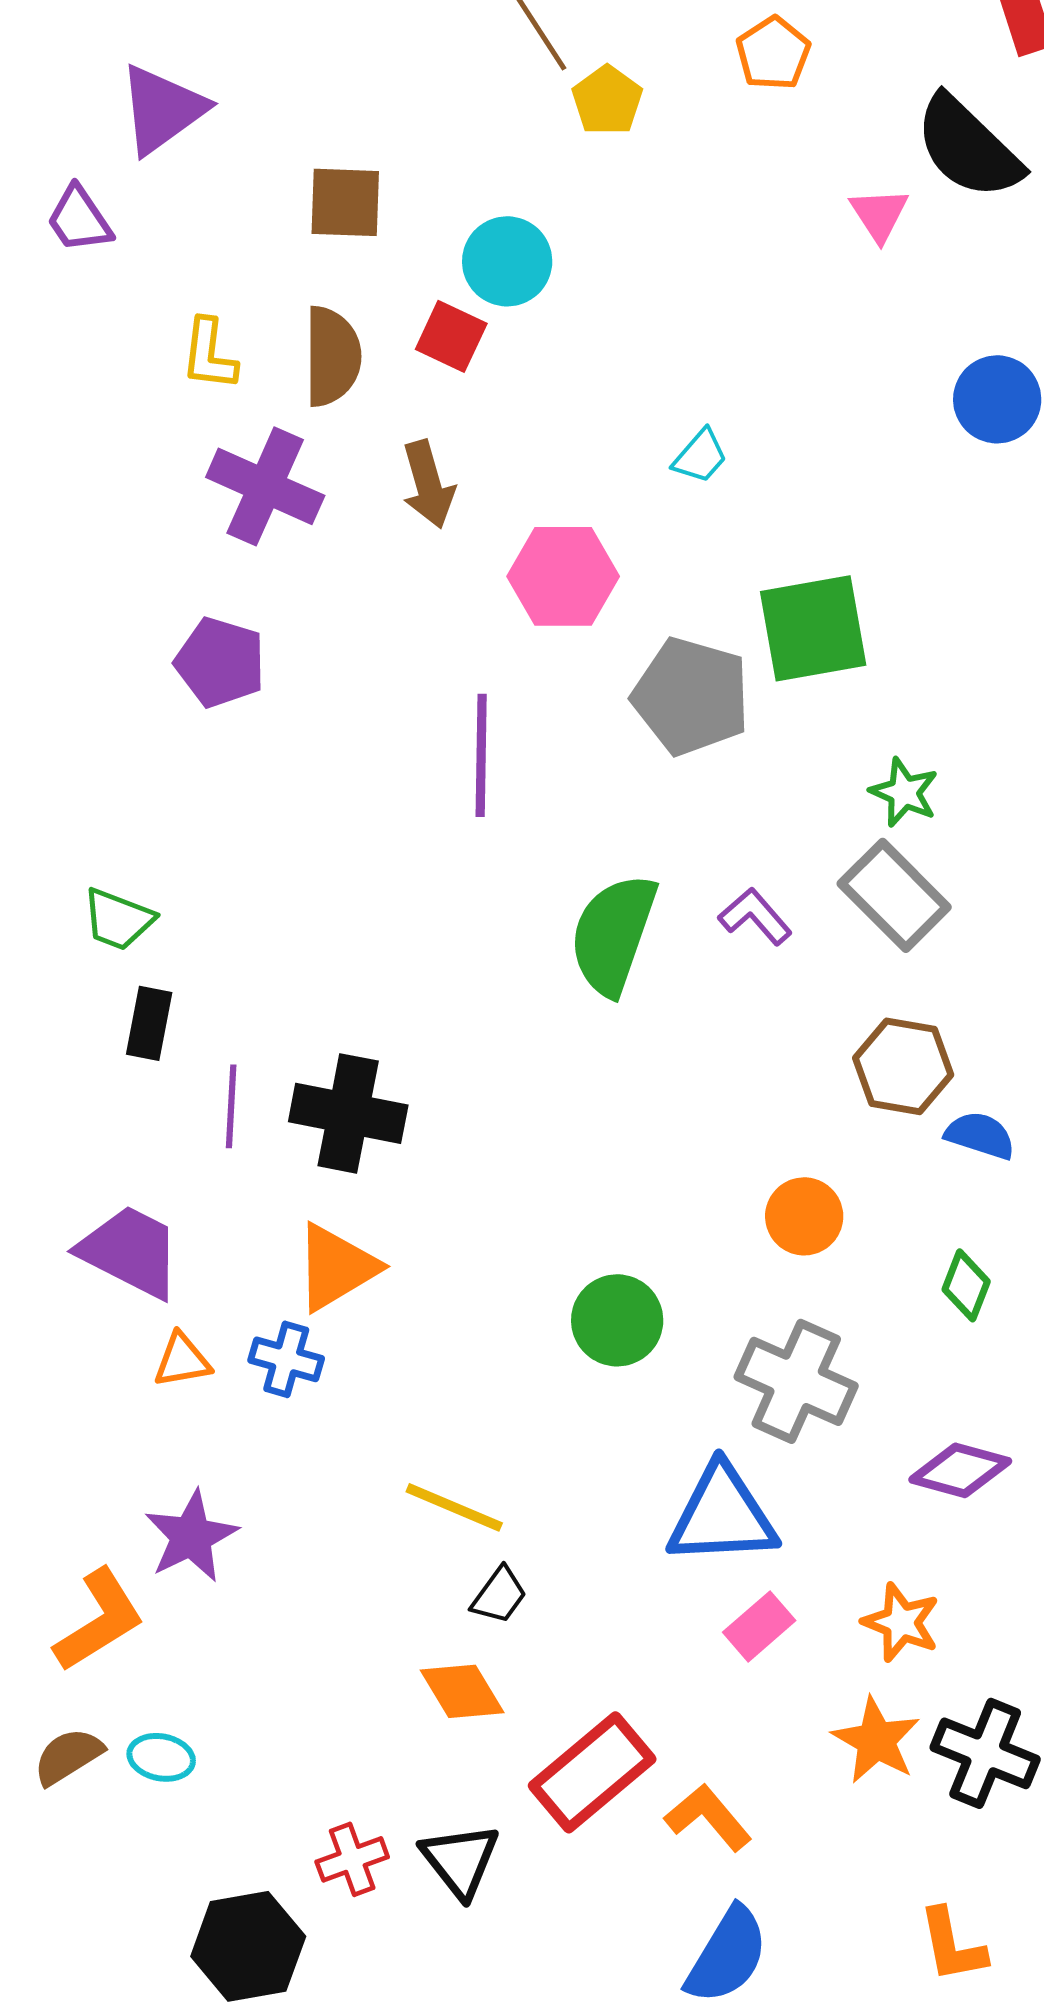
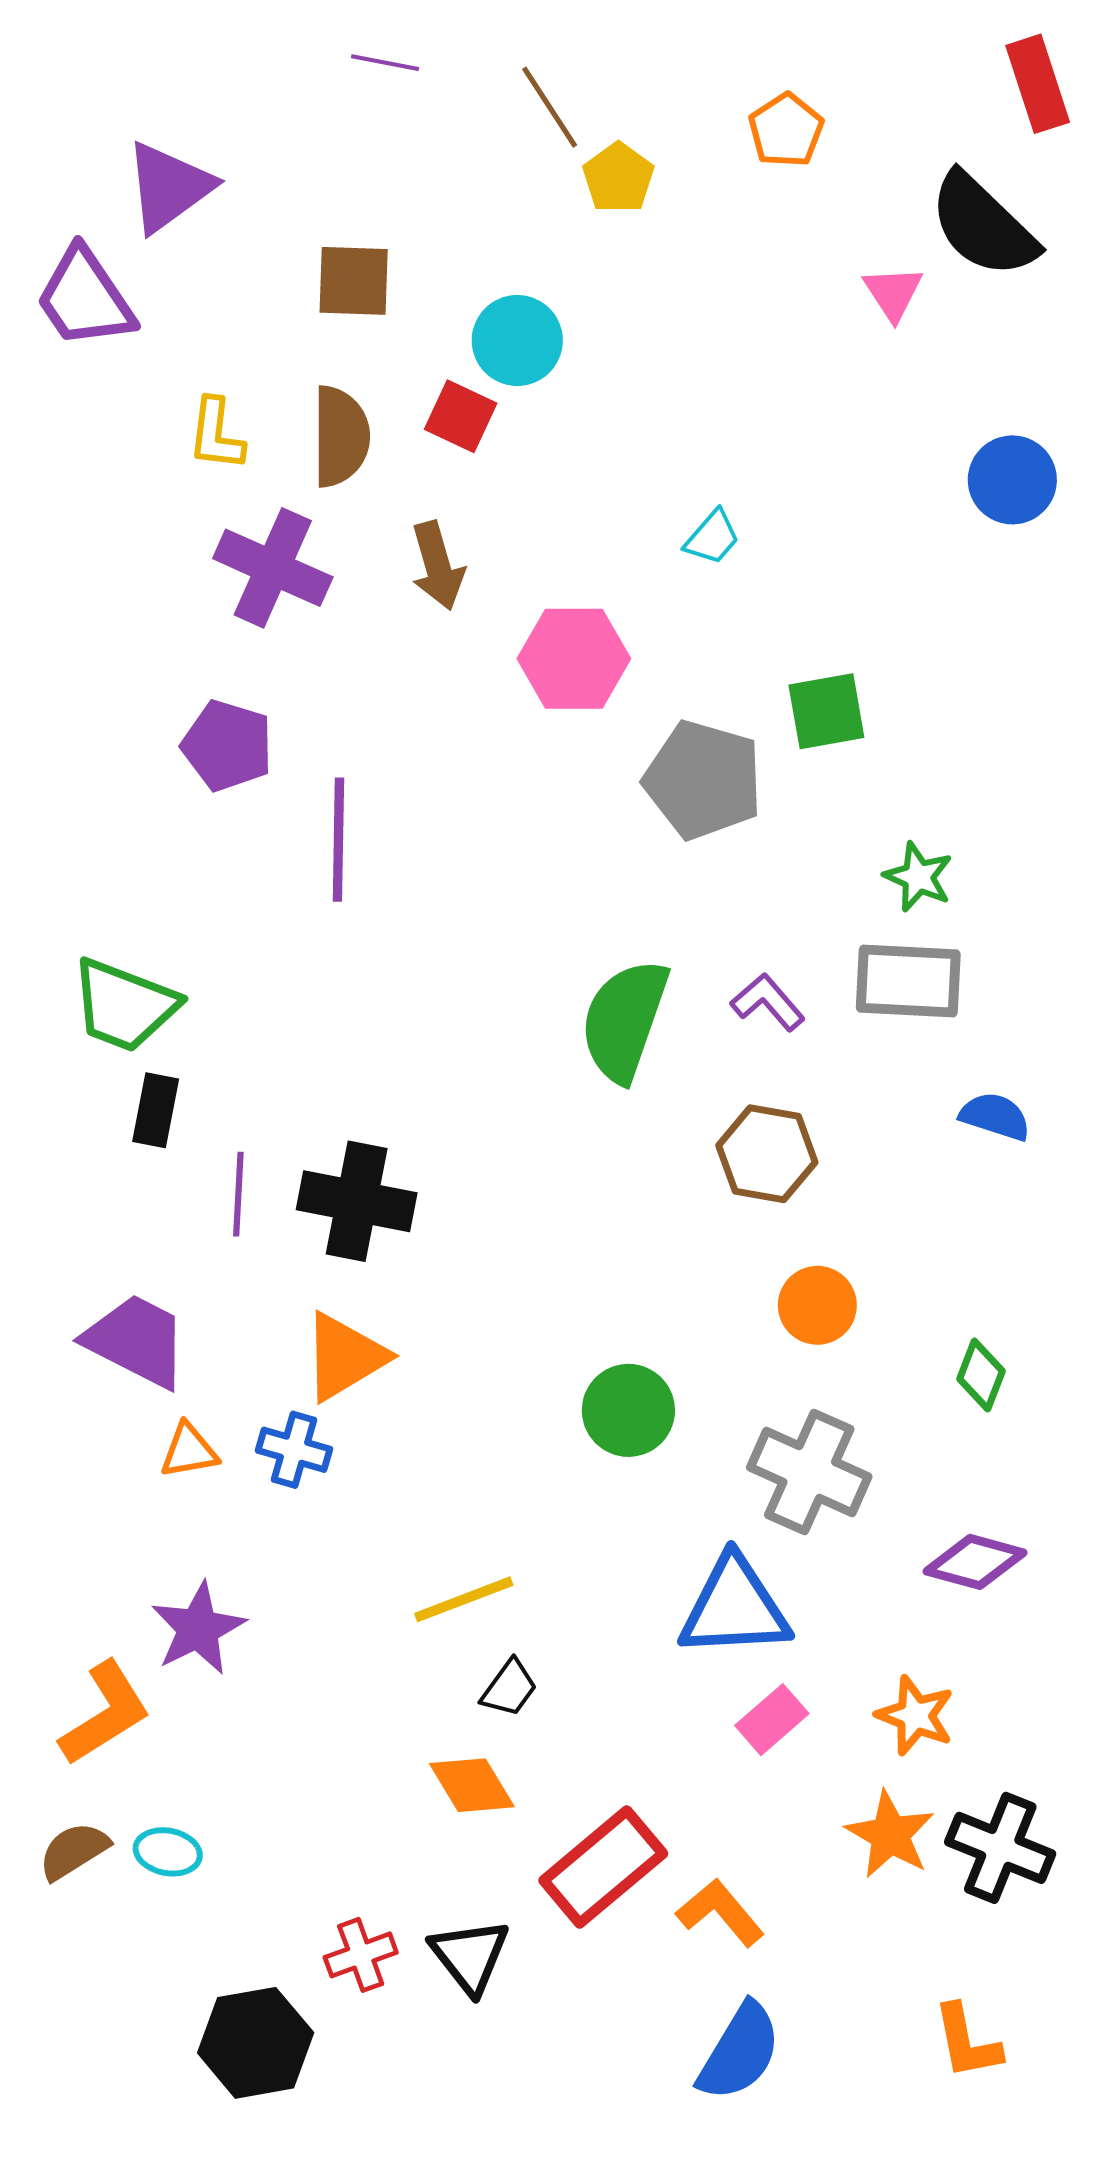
purple trapezoid: (79, 219) -> (85, 298), size x1.5
green square: (813, 628) -> (826, 711), size x0.7
purple line: (481, 755) -> (338, 840), moved
gray rectangle: (894, 895) -> (908, 981), turned -42
green trapezoid: (118, 919) -> (124, 1005), size x1.5
brown hexagon: (903, 1066) -> (767, 1154), moved
blue semicircle: (980, 1135) -> (995, 1116), moved
yellow line: (454, 1507) -> (464, 1599), turned -44

